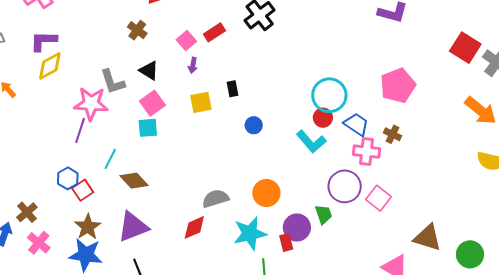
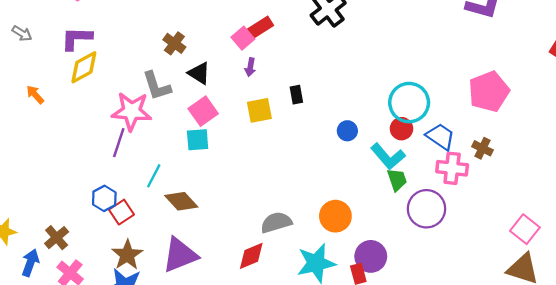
brown cross: (137, 30) -> (174, 43), moved
red rectangle: (214, 32) -> (261, 27), moved
blue circle: (254, 125) -> (347, 131), moved
pink square: (379, 198) -> (525, 229), moved
green trapezoid: (323, 214) -> (397, 180), moved

